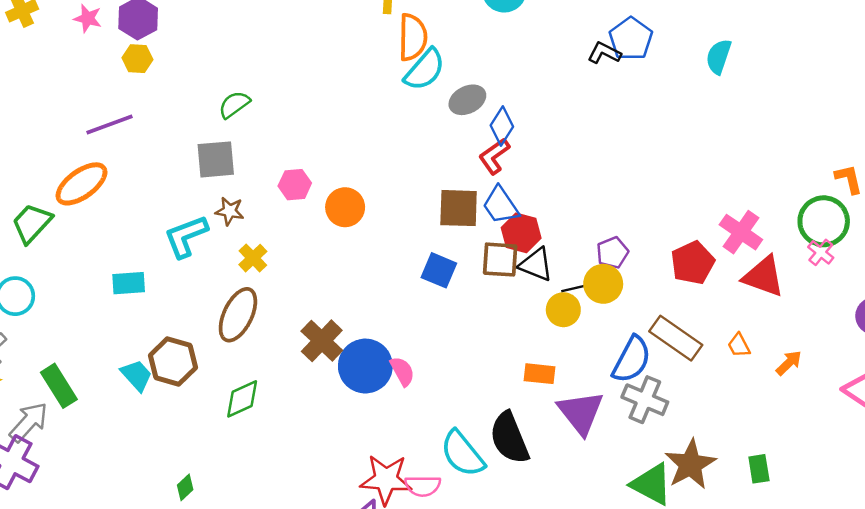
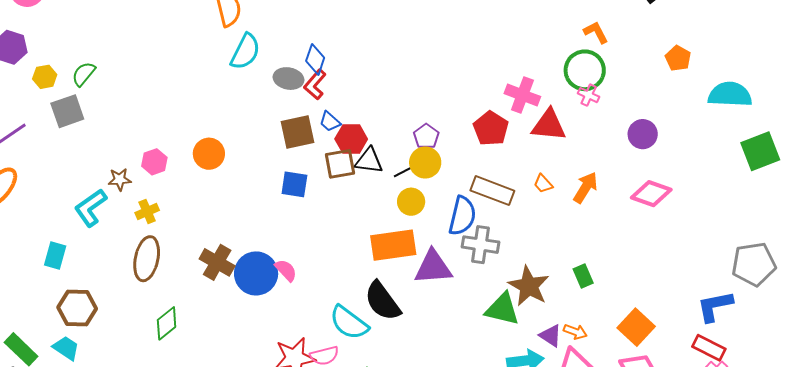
yellow hexagon: (137, 59) -> (45, 77), moved
cyan semicircle: (425, 70) -> (245, 52), moved
gray ellipse: (467, 100) -> (289, 79), moved, turned 52
green semicircle: (234, 105) -> (84, 74), moved
gray square: (216, 159) -> (67, 111), moved
pink hexagon: (295, 185) -> (154, 162), moved
blue trapezoid: (501, 205) -> (330, 122), size x0.7
yellow cross: (253, 258) -> (147, 211), turned 35
cyan rectangle: (129, 283) -> (55, 256), turned -56
yellow circle: (563, 310) -> (411, 202), moved
brown hexagon: (173, 362) -> (77, 308), moved
orange arrow: (789, 363) -> (586, 188), size x1.4
orange rectangle: (540, 374) -> (393, 245), size x1.8
cyan trapezoid: (136, 375) -> (66, 348), moved
purple triangle: (581, 412) -> (433, 267), turned -42

